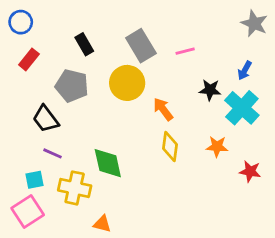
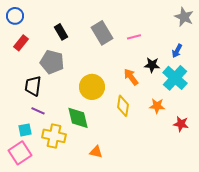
yellow circle: (127, 83) -> (92, 87), moved
orange arrow: (163, 109) -> (131, 77), moved
black trapezoid: (46, 119) -> (33, 86), turned 45
orange triangle: (102, 224) -> (96, 152), moved

